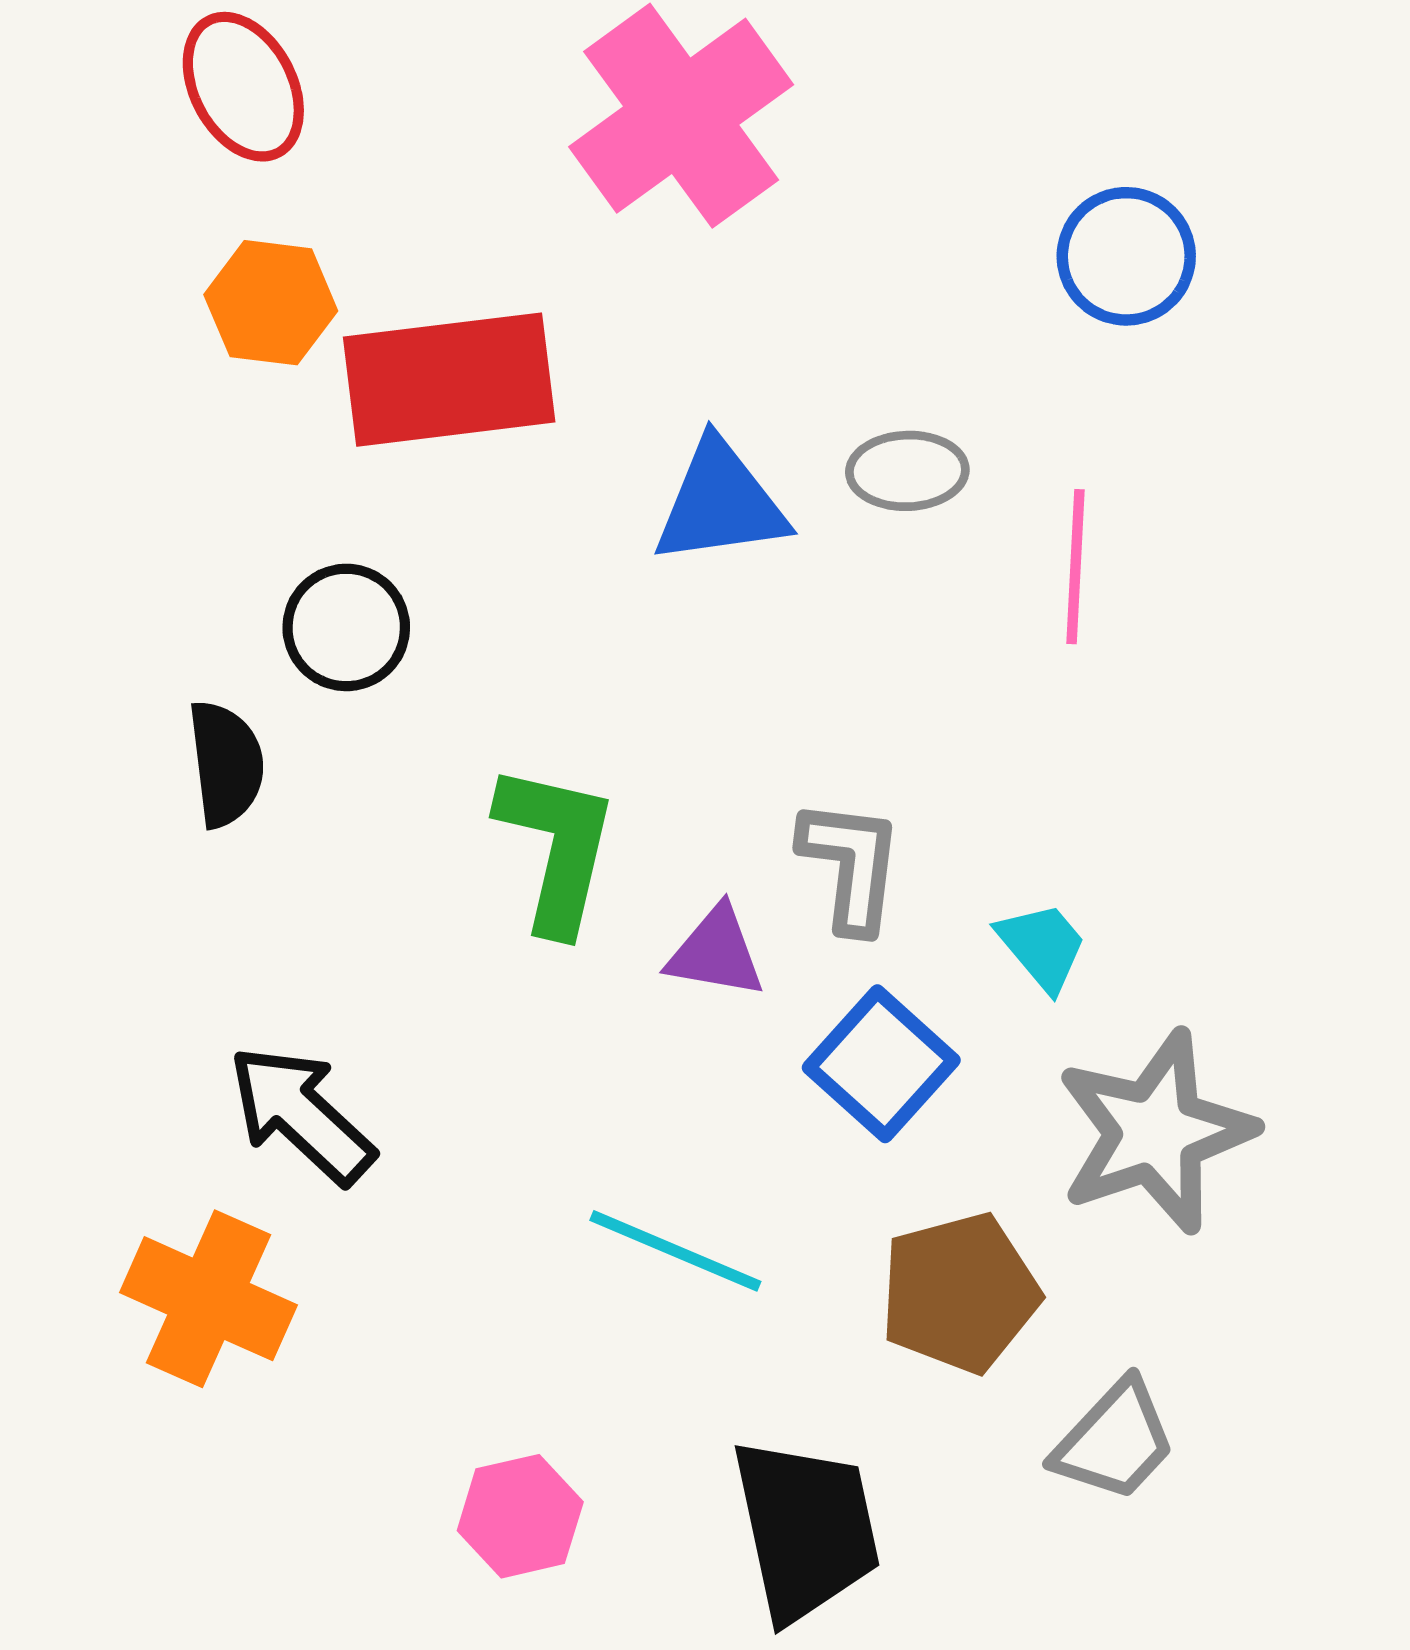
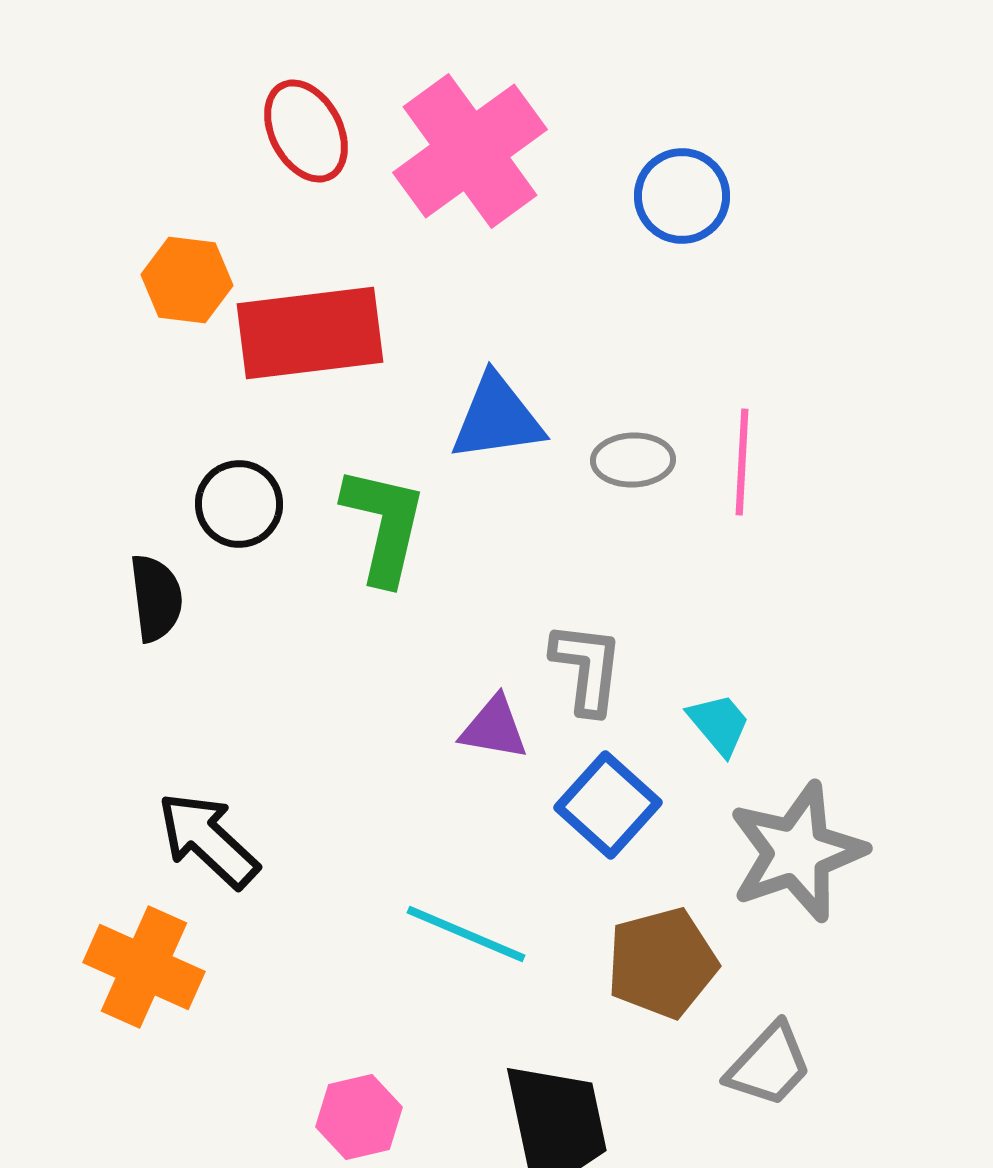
red ellipse: (243, 87) -> (306, 131), moved
blue circle: (1126, 256) -> (682, 196), moved
gray ellipse: (907, 471) -> (633, 460), moved
green L-shape: (556, 848) -> (384, 525), moved

